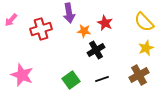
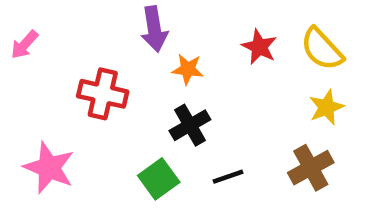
red star: (105, 23) -> (259, 47), moved
red cross: (41, 29) -> (103, 94), moved, turned 30
black cross: (96, 50) -> (190, 125), moved

